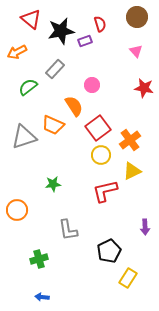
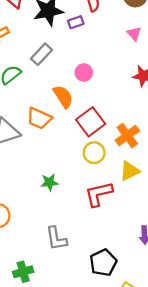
green star: (53, 184) -> (49, 182), moved

